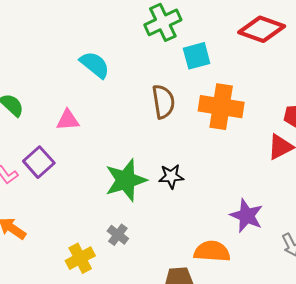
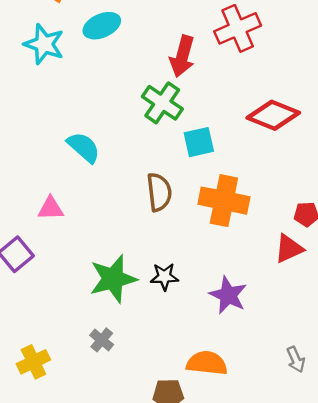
green cross: (163, 22) -> (162, 103), turned -33
purple star: (247, 216) -> (228, 295), moved
yellow cross: (80, 258) -> (33, 362), moved

